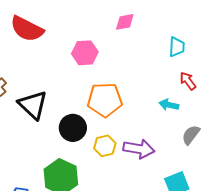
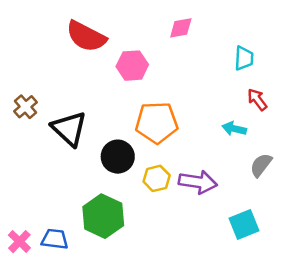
red semicircle: (27, 29) -> (86, 36), moved

